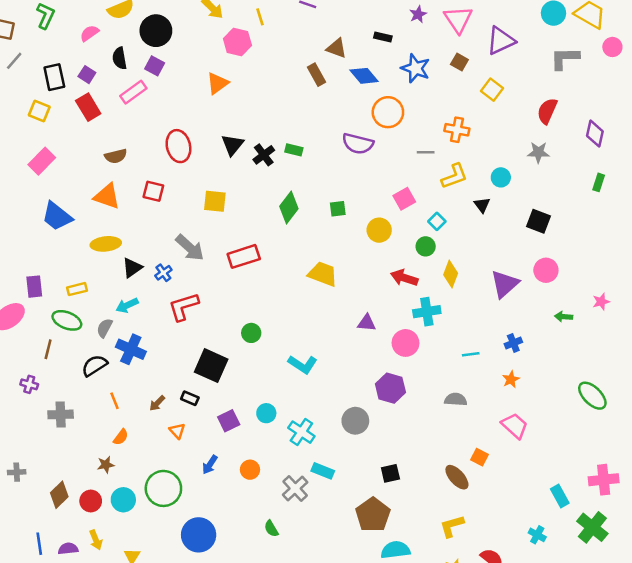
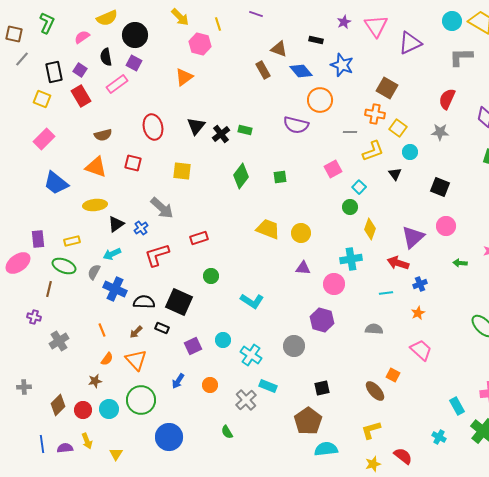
brown square: (459, 62) -> (387, 88), moved, size x1.5
yellow square: (492, 90) -> (398, 128), moved
yellow circle: (379, 230) -> (301, 233), moved
red rectangle: (244, 256) -> (199, 238), moved, size x0.7
red arrow: (404, 278) -> (398, 263), moved
black semicircle: (94, 366) -> (144, 302), moved, turned 35
gray cross: (61, 414) -> (59, 341), turned -30
orange triangle: (177, 431) -> (136, 360), moved, size x1.6

